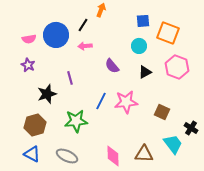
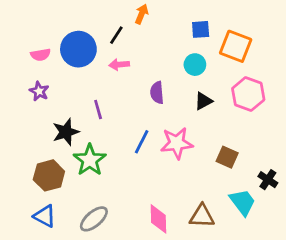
purple semicircle: (112, 66) -> (157, 93), turned 35
green star: (76, 121) -> (90, 160), moved, turned -30
gray ellipse: (67, 156) -> (94, 219), turned -65

